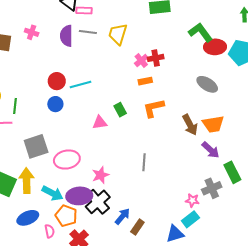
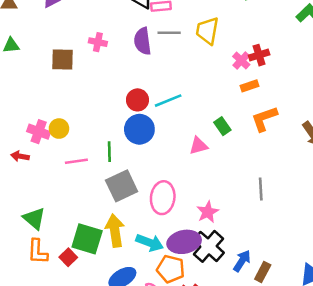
blue circle: (55, 104) -> (139, 129), size x1.5
green line: (15, 106) -> (109, 152), moved
pink ellipse: (67, 160) -> (163, 198), turned -65

